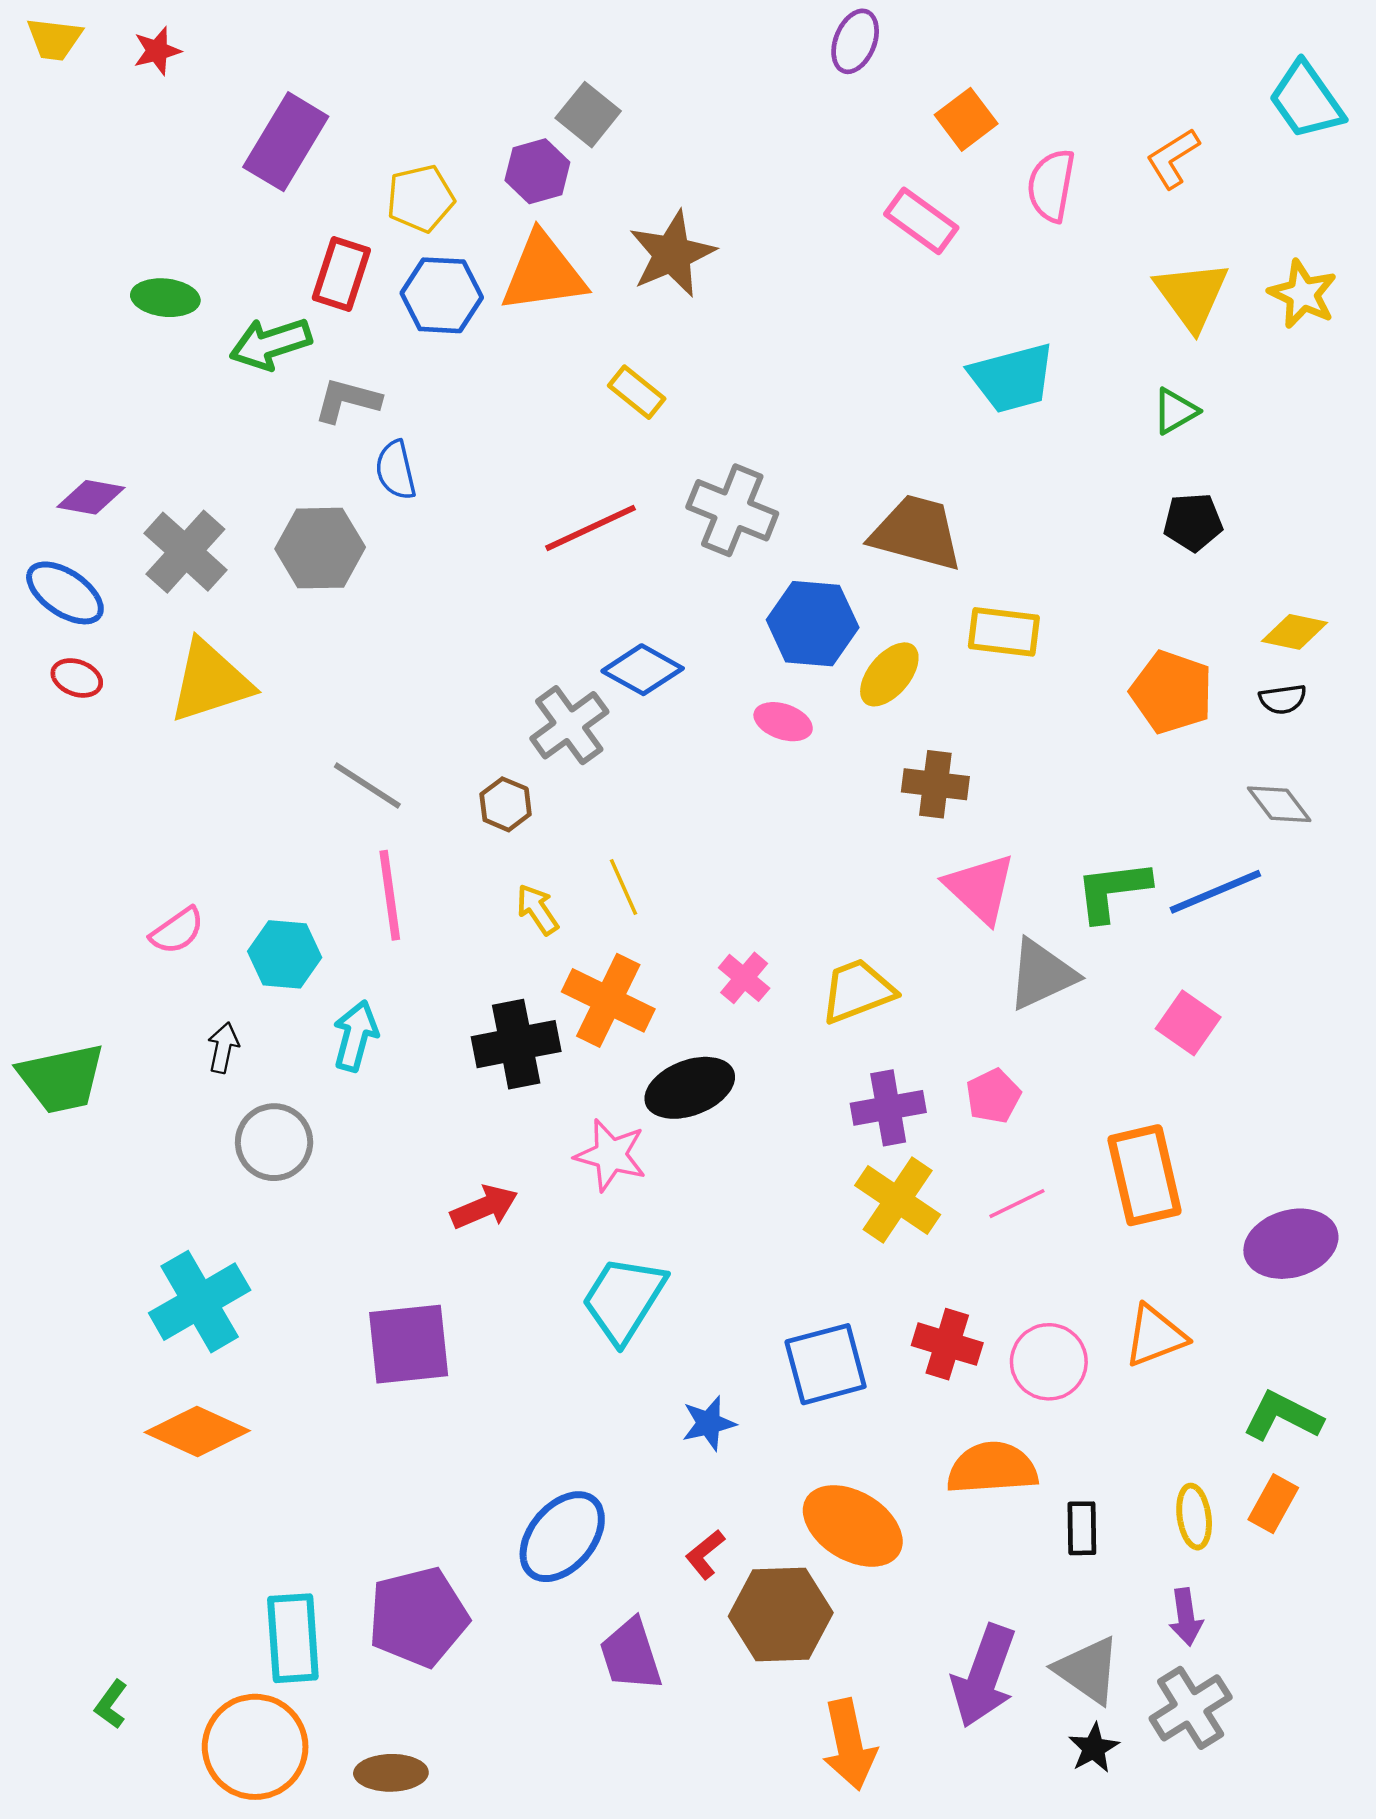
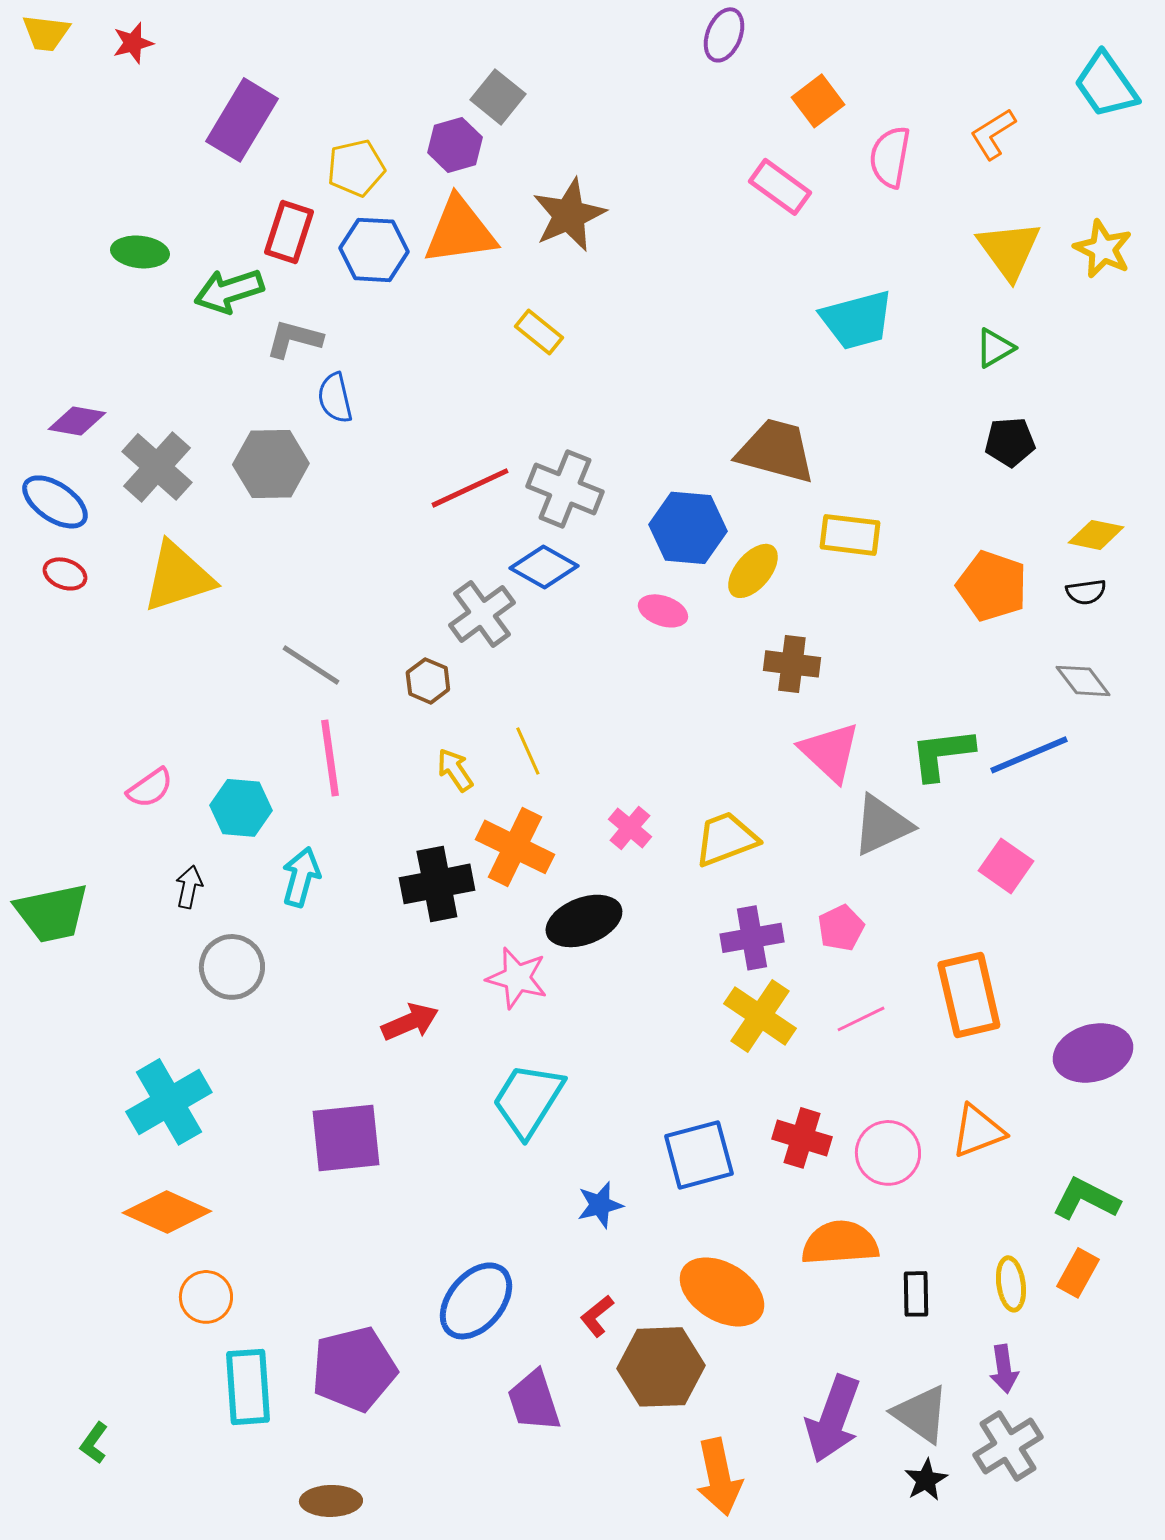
gray cross: (732, 510) -> (565, 489), moved
red line: (591, 528) -> (470, 488), moved
orange circle: (255, 1747) -> (206, 1297), moved, size x0.6

